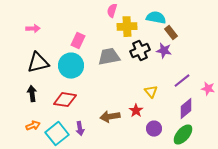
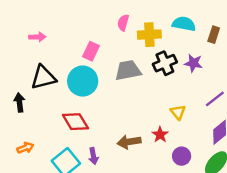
pink semicircle: (112, 11) -> (123, 23), moved
brown rectangle: (171, 33) -> (214, 35), moved, turned 56
black arrow: (32, 94) -> (19, 102), moved
red diamond: (65, 100) -> (75, 122), turned 50
orange arrow: (33, 126) -> (25, 148), moved

